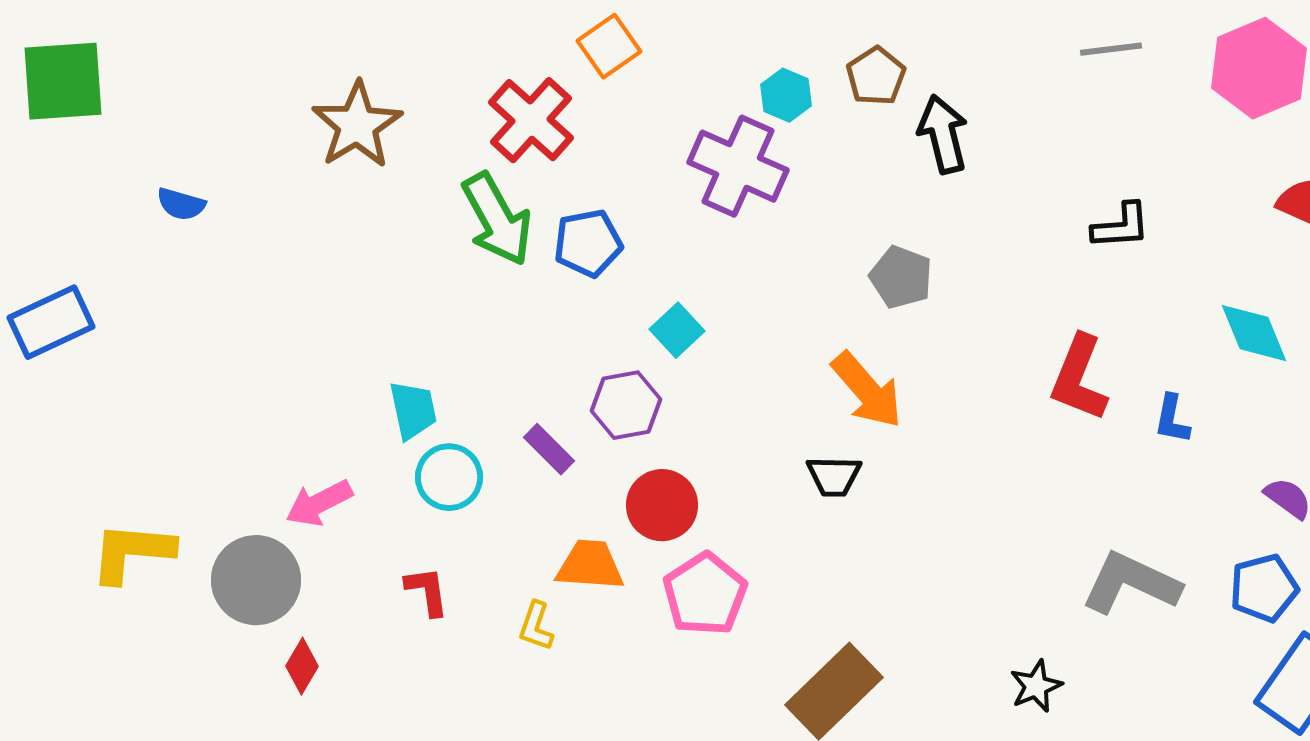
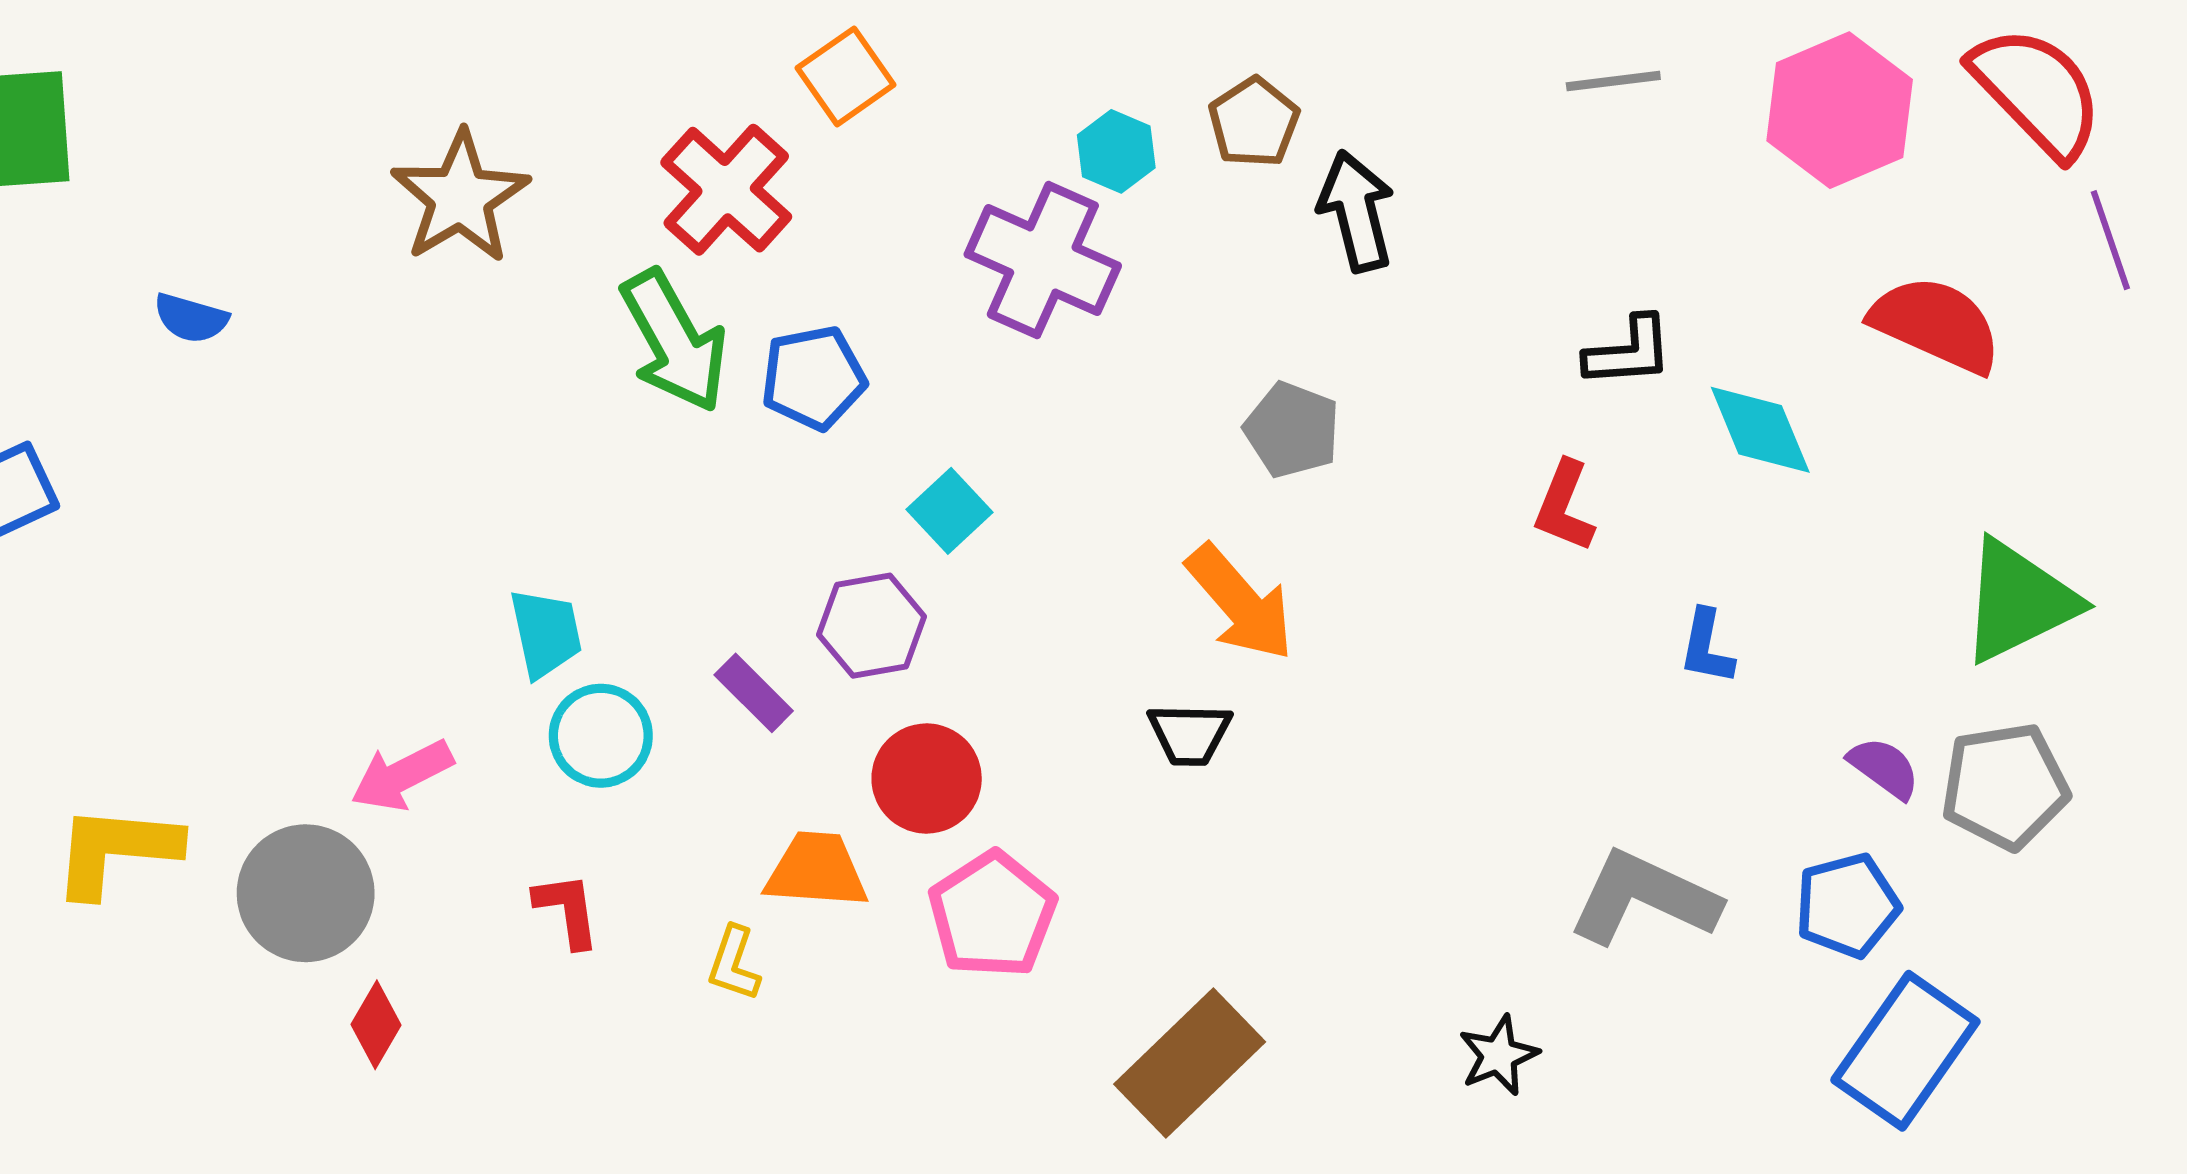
cyan diamond: (1254, 333) -> (1760, 430), moved
red L-shape: (1079, 378) -> (1564, 506), moved, size x0.7

